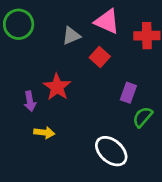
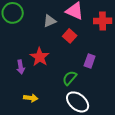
green semicircle: (143, 117) -> (70, 78), moved
yellow arrow: (44, 133) -> (31, 98), moved

